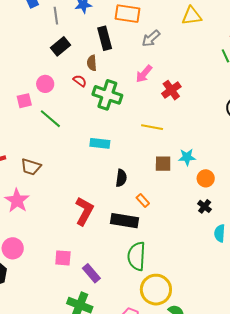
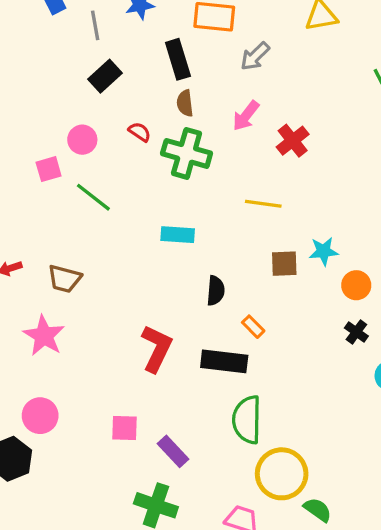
brown semicircle: (92, 63) -> (185, 103), moved

